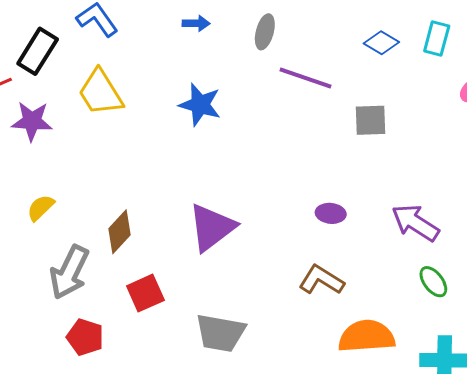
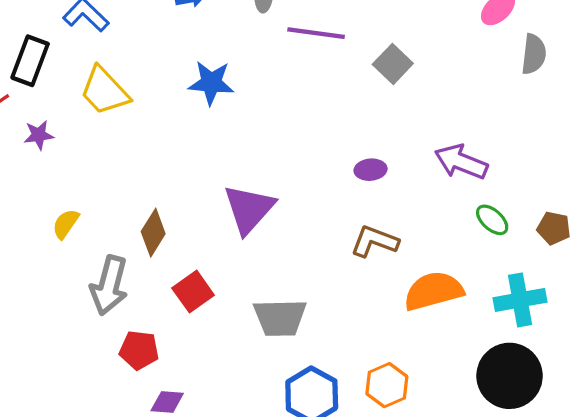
gray square: (370, 120) -> (393, 64), turned -33
purple star: (32, 121) -> (39, 135), size x0.7

